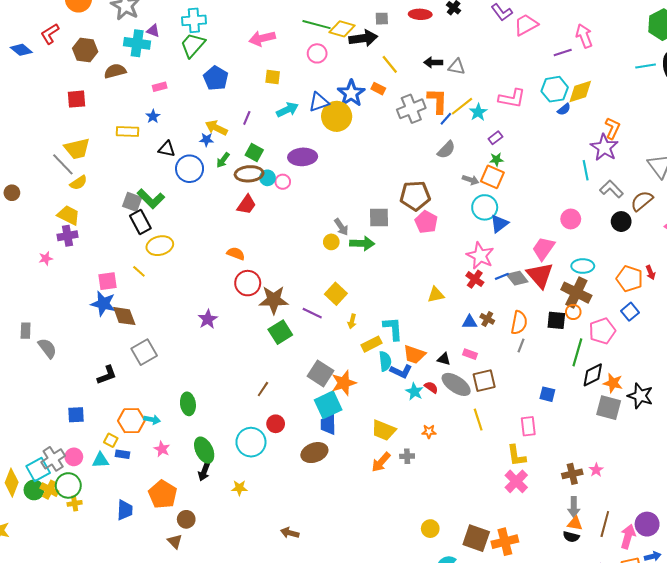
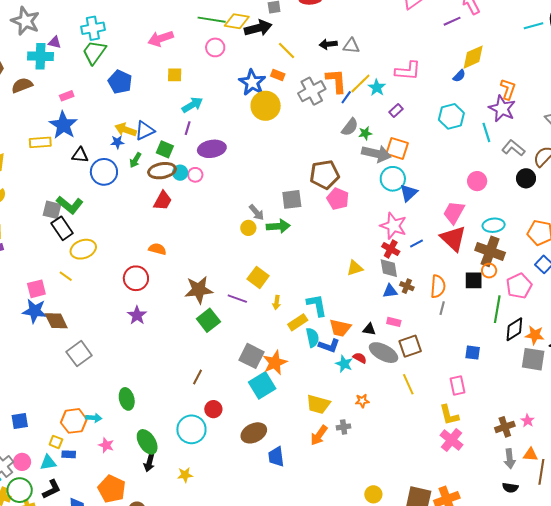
cyan hexagon: (555, 89) -> (451, 116), moved
blue triangle: (319, 102) -> (145, 131), moved
blue star: (153, 116) -> (63, 125), size x2.0
yellow circle: (337, 116) -> (266, 106), moved
purple line: (247, 118) -> (188, 128), moved
green star: (496, 160) -> (365, 133), moved
gray arrow: (471, 180) -> (376, 154), size x1.8
gray diamond: (517, 278) -> (389, 268), moved, turned 35
red circle: (248, 283) -> (136, 278), moved
black L-shape: (107, 375) -> (52, 489), moved
blue trapezoid: (328, 424) -> (276, 457), moved
orange triangle: (575, 524) -> (530, 455), moved

